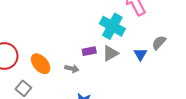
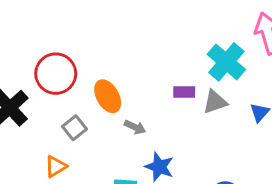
gray arrow: (72, 69) -> (135, 127), moved

